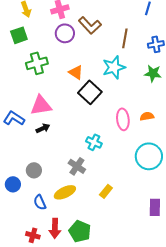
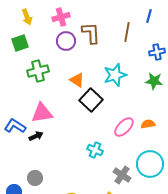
brown L-shape: (90, 25) -> (91, 33), turned -140
brown line: (125, 38) -> (127, 32), moved
pink ellipse: (123, 119) -> (124, 127), turned 50
black arrow: (43, 128) -> (36, 136), moved
gray cross: (77, 166) -> (122, 175), moved

